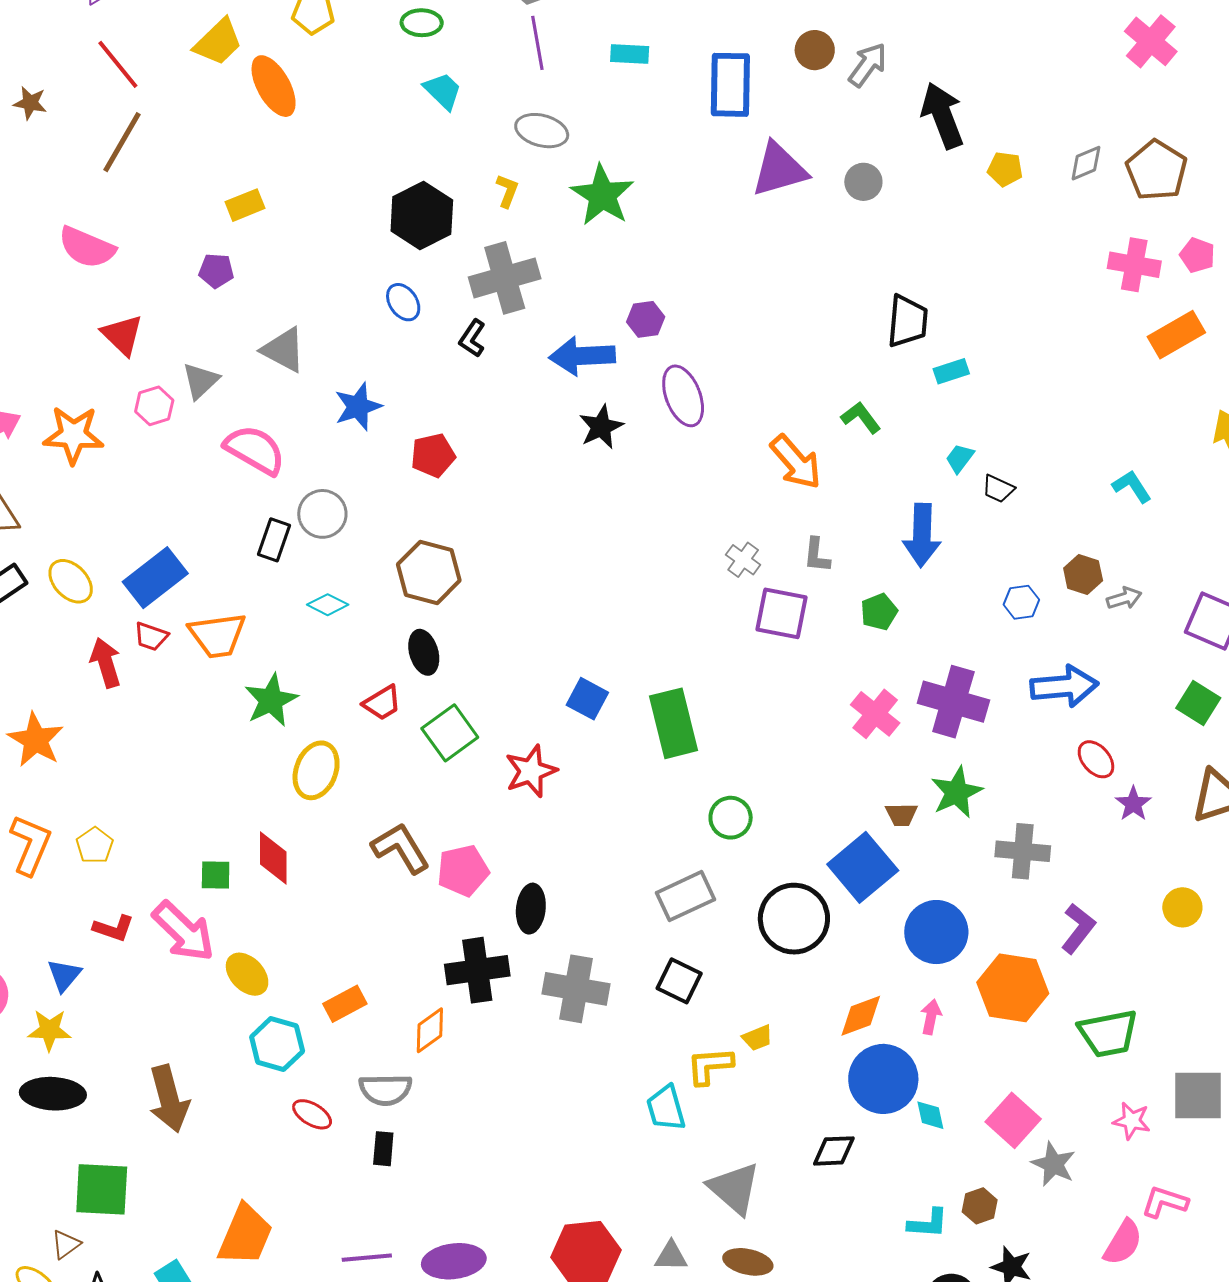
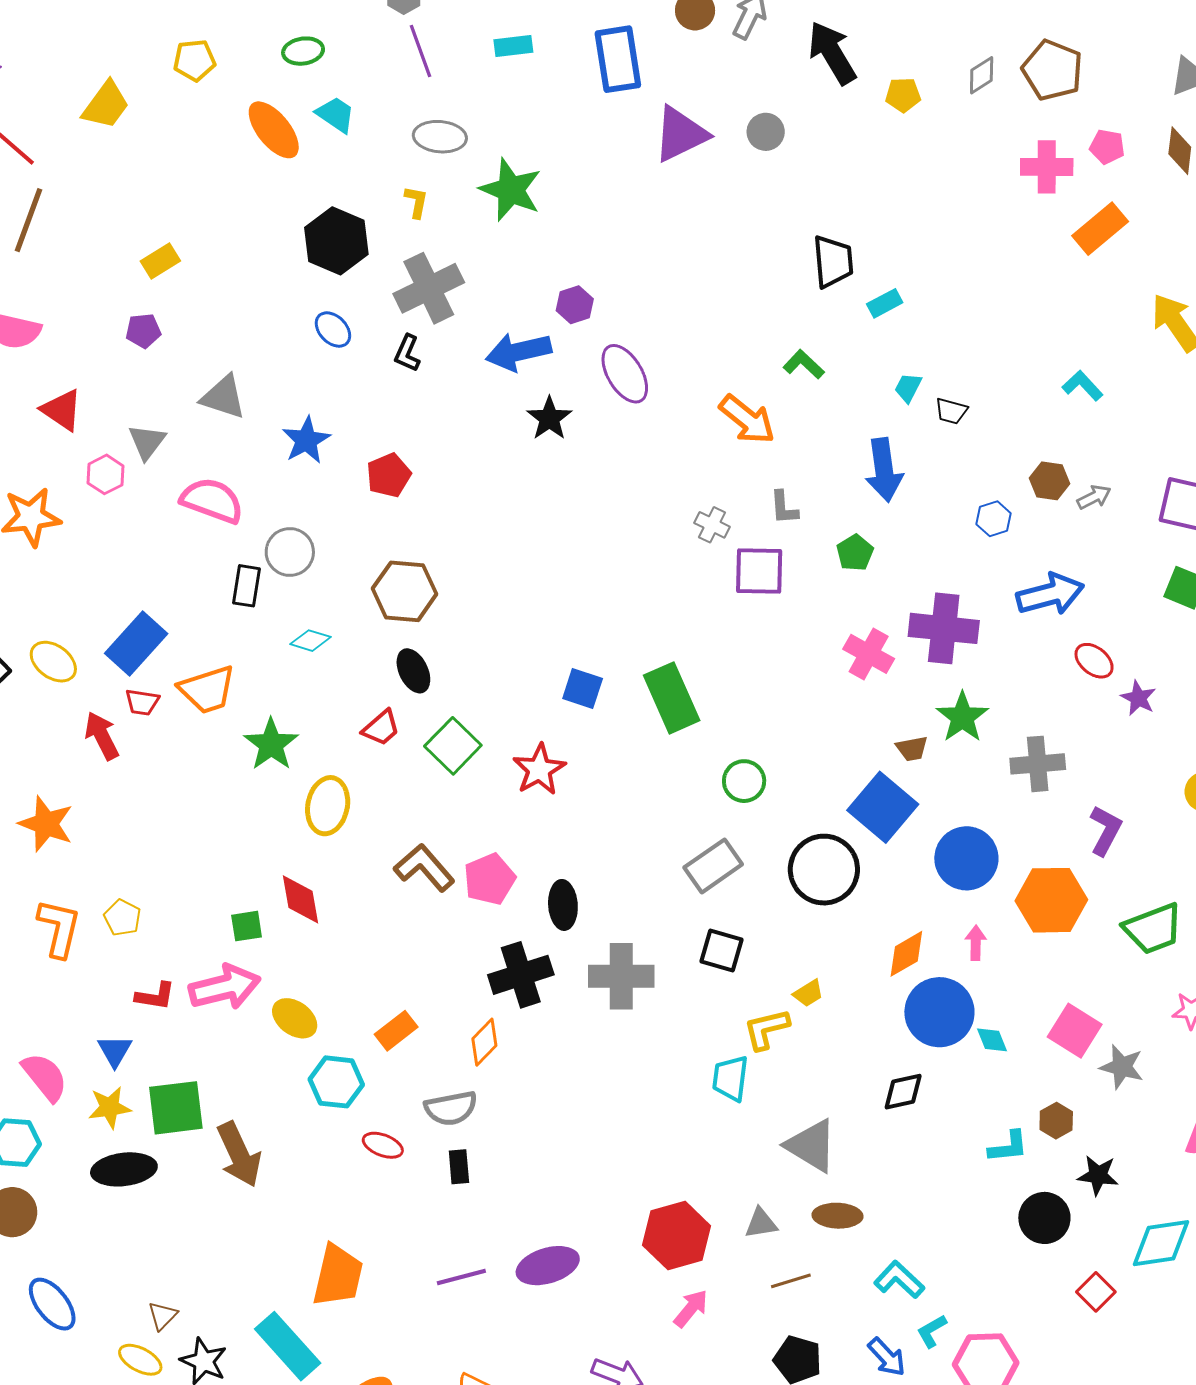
orange ellipse: (274, 86) -> (274, 130), moved
pink arrow: (184, 931) -> (225, 987), turned -48
cyan trapezoid: (666, 1108) -> (730, 1078), turned 33
green square: (102, 1189) -> (176, 1108), moved

